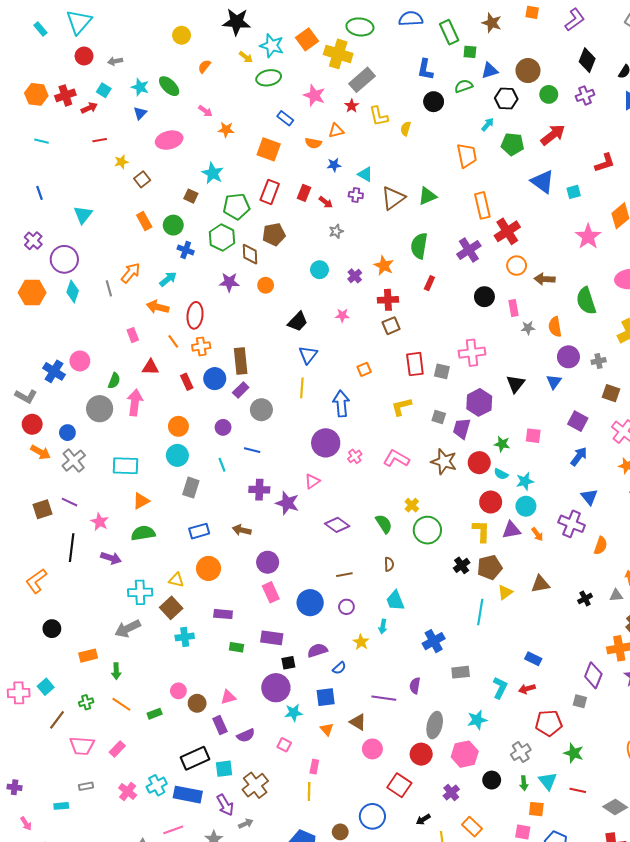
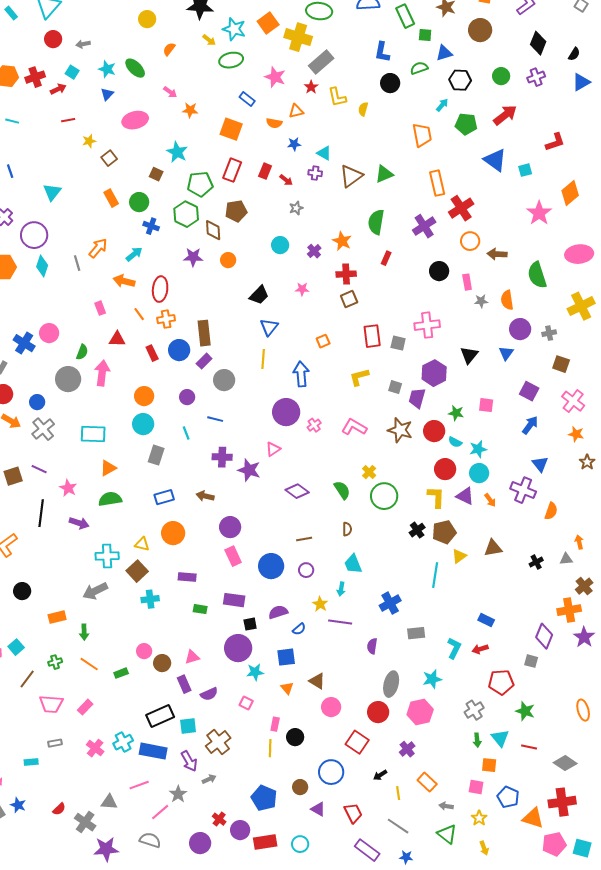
brown circle: (528, 71) -> (480, 30), moved
purple triangle: (511, 530) -> (465, 496), turned 36
purple line: (384, 698) -> (340, 622), moved
black circle: (492, 780) -> (295, 737), moved

